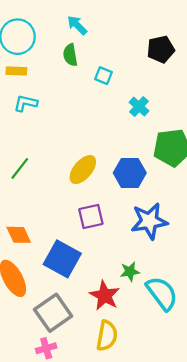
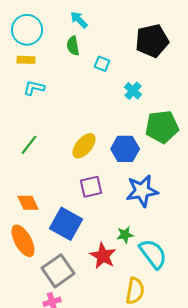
black pentagon: (161, 49) -> (152, 41), size x1.4
yellow semicircle: (107, 336) -> (135, 291), moved

